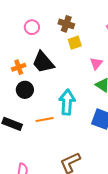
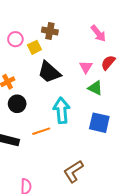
yellow square: (75, 43) -> (34, 47), moved
black trapezoid: (43, 62) -> (49, 72), moved

